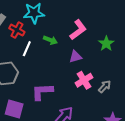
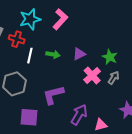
pink L-shape: (78, 30) -> (60, 19), moved
green arrow: (50, 40) -> (53, 54), moved
green star: (106, 44) -> (110, 57), moved

